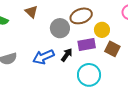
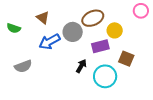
brown square: (112, 49) -> (126, 59), moved
black arrow: (67, 55) -> (81, 66), moved
blue arrow: (43, 57) -> (49, 42), moved

